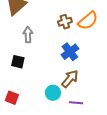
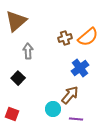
blue cross: (70, 52) -> (80, 68), moved
black square: (18, 62) -> (18, 78), turned 32

